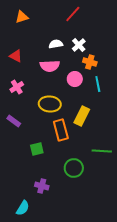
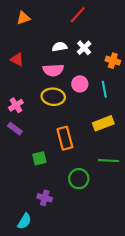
orange cross: (90, 62) -> (113, 61), moved
pink cross: (17, 87) -> (16, 105), moved
yellow ellipse: (50, 104) -> (53, 97), moved
yellow rectangle: (82, 116) -> (103, 123), moved, turned 42

